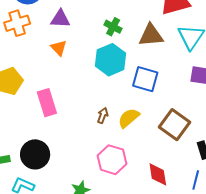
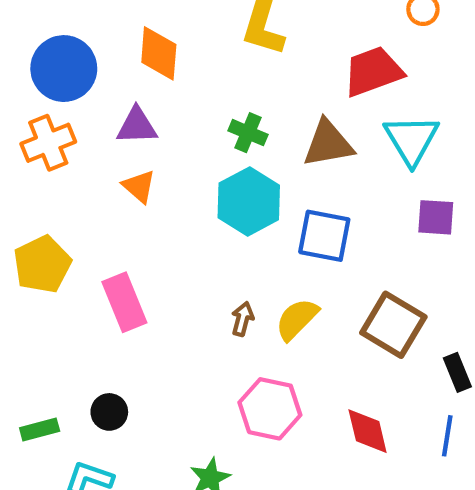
black circle: (35, 154) -> (109, 412), size x0.6

